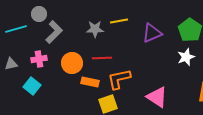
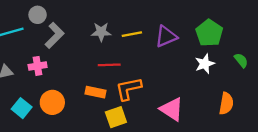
yellow line: (119, 21) -> (132, 34), moved
orange circle: (72, 63) -> (52, 102), moved
cyan square: (32, 86) -> (22, 108), moved

